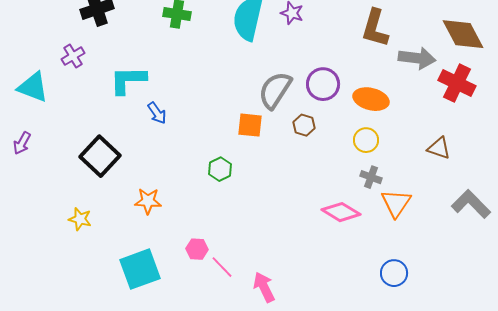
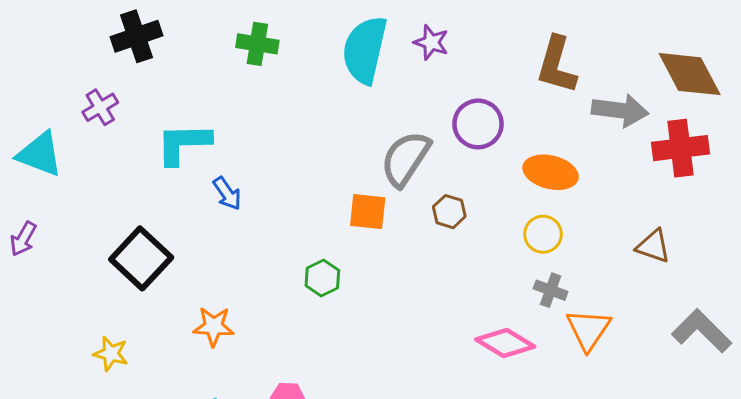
red cross: (457, 83) -> (681, 148), turned -33
purple circle: (323, 84) -> (478, 124), moved

